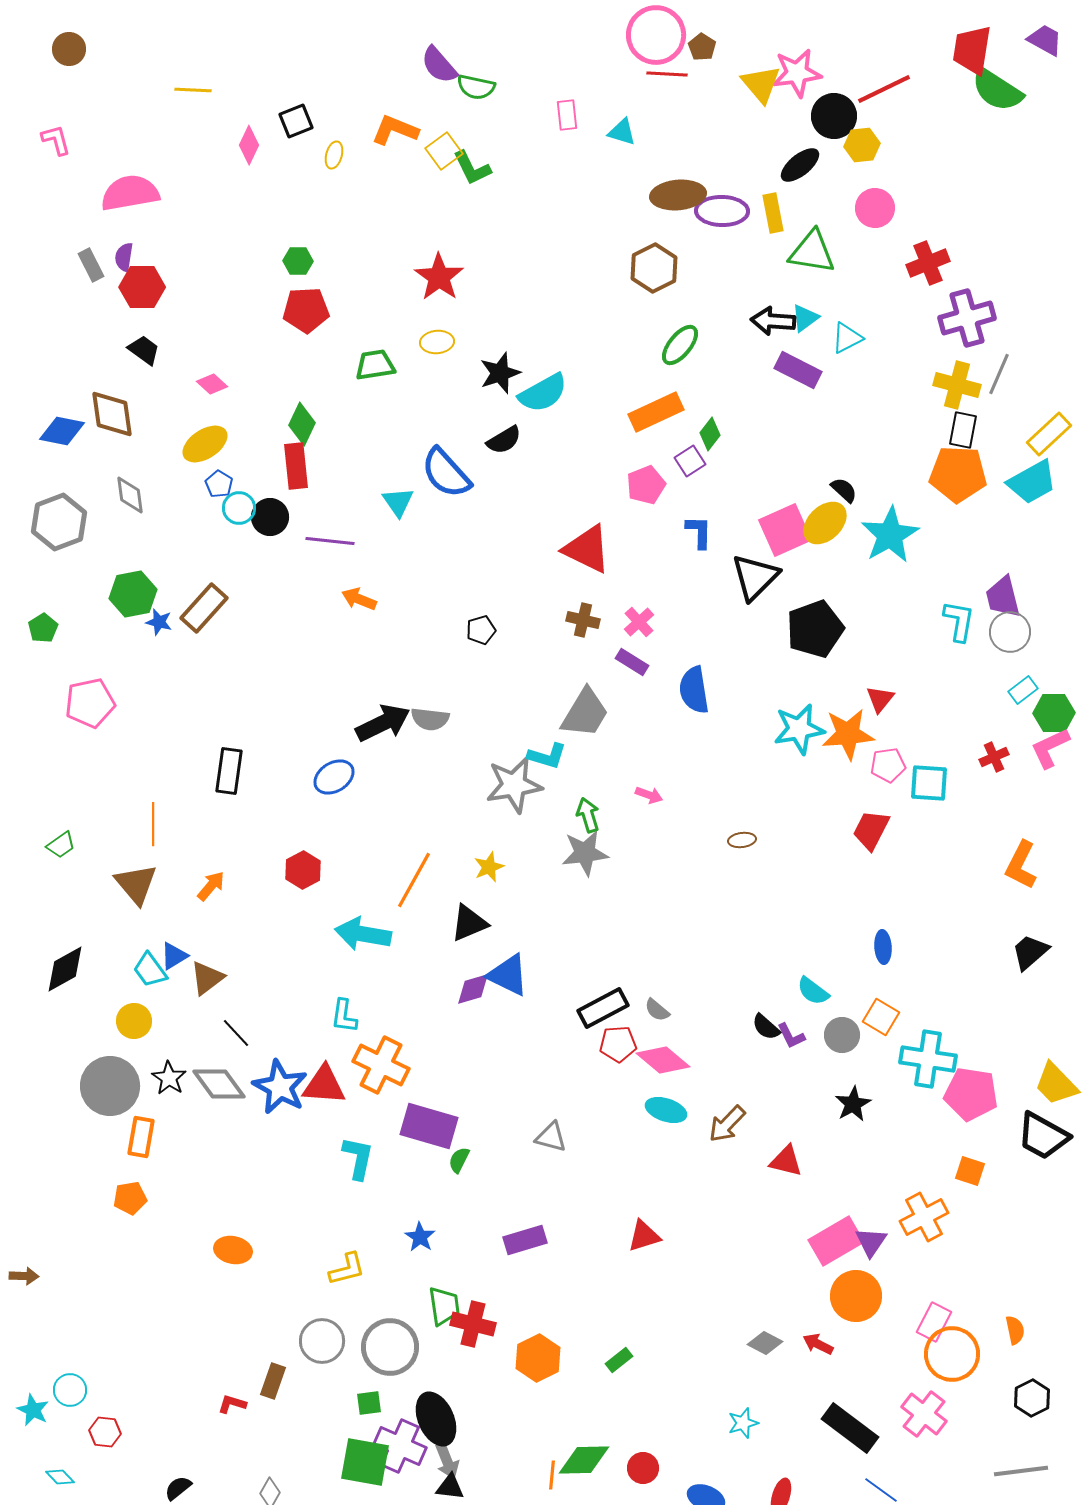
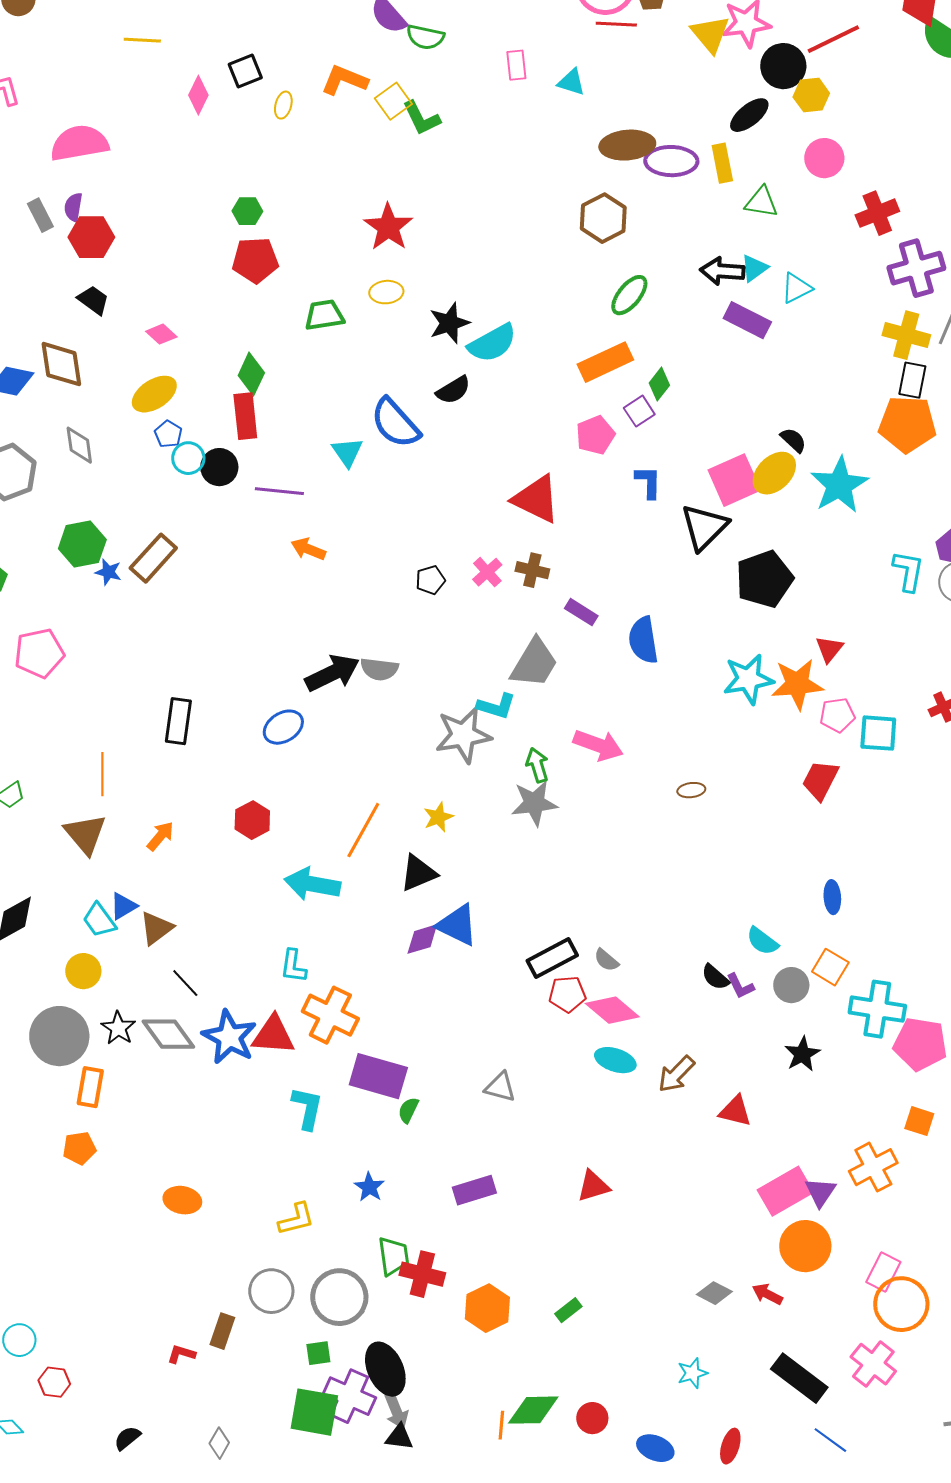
green triangle: (812, 252) -> (761, 202), size x0.7
pink cross: (639, 622) -> (487, 572), moved
pink arrow: (649, 795) -> (598, 745), size x1.8

